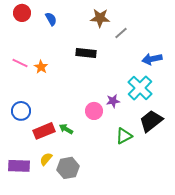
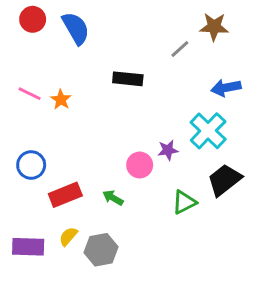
brown star: (100, 18) -> (214, 27), moved
blue semicircle: (51, 19) -> (76, 28), size x1.6
green arrow: (66, 129) -> (113, 198), moved

